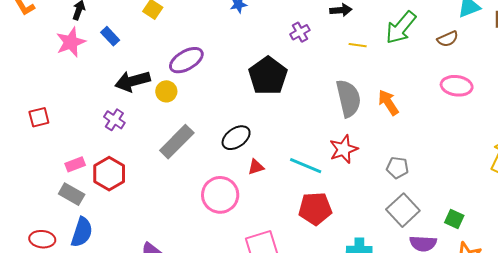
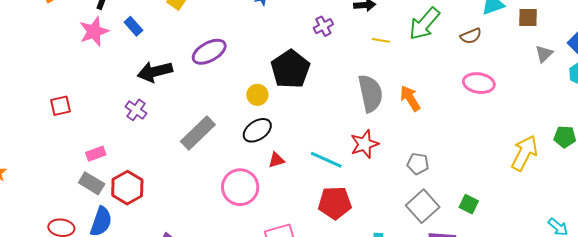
yellow circle: (166, 91) -> (257, 95), moved
red hexagon: (109, 174) -> (127, 188), moved
green square: (454, 219) -> (469, 204), moved

